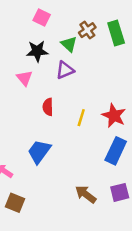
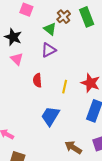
black star: (37, 51) -> (13, 37), moved, turned 30
blue trapezoid: (39, 152) -> (50, 116), moved

